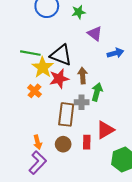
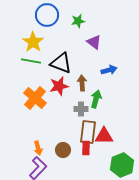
blue arrow: (115, 53) -> (109, 70), moved
yellow star: (43, 67) -> (33, 42), moved
orange cross: (34, 91) -> (35, 98), size x1.6
brown rectangle: (66, 114) -> (88, 132), moved
red triangle: (105, 130) -> (104, 136), turned 30

